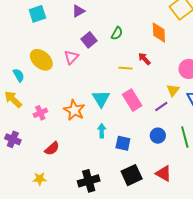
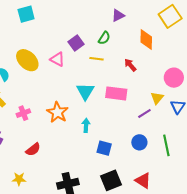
purple triangle: (78, 11) -> (118, 15), moved
pink triangle: (71, 57) -> (57, 59), turned -49
yellow line: (126, 68) -> (96, 59), moved
cyan triangle: (101, 99) -> (85, 91), moved
pink rectangle: (132, 100) -> (116, 93), moved, turned -55
cyan arrow: (102, 131) -> (86, 125), moved

